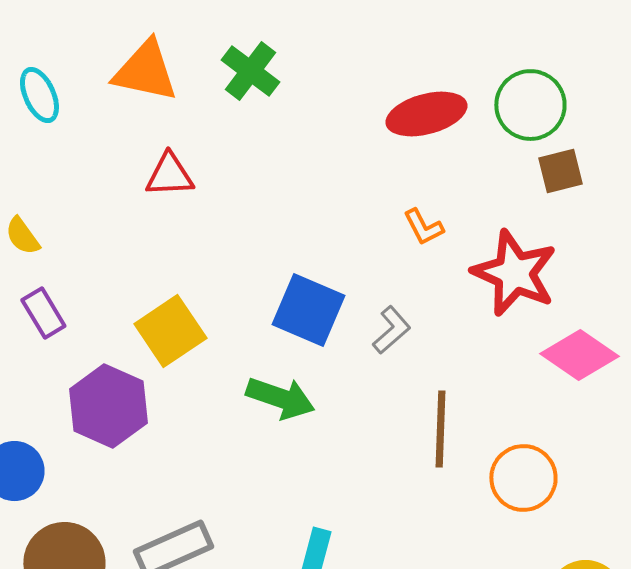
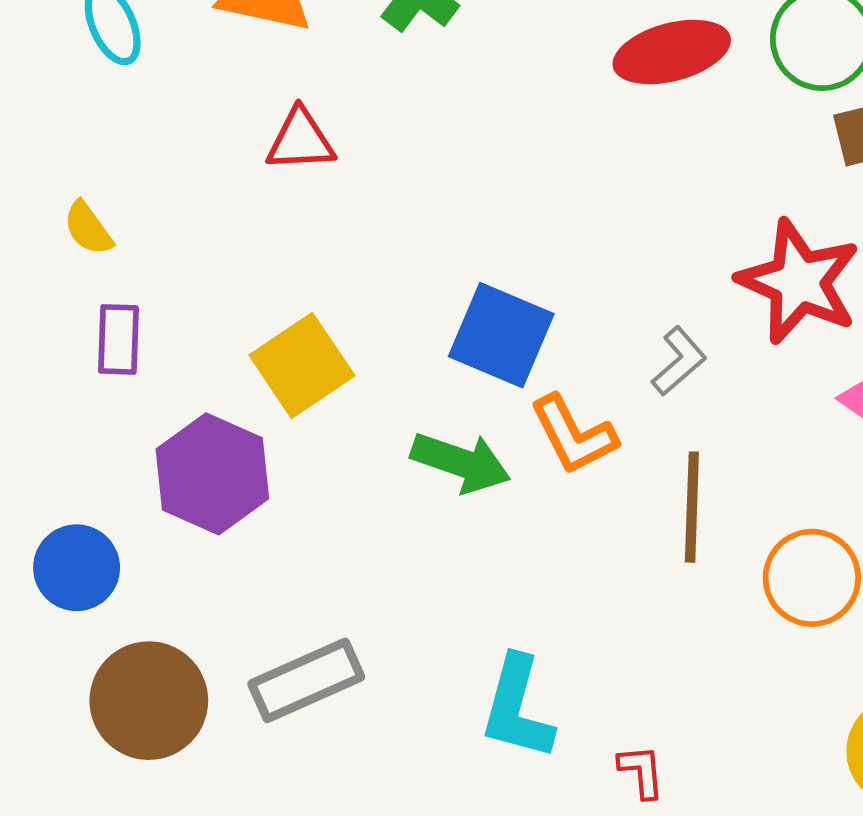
orange L-shape: (423, 227) -> (574, 435), moved, size x1.5
purple rectangle: (43, 313) -> (118, 339), turned 33
gray L-shape: (391, 330) -> (679, 361), moved

